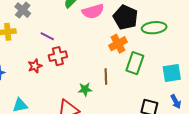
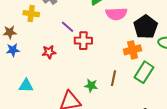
red cross: (58, 56) -> (83, 41), moved

